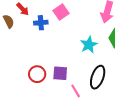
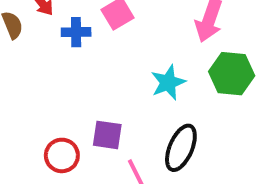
red circle: (37, 74) -> (62, 155), moved

